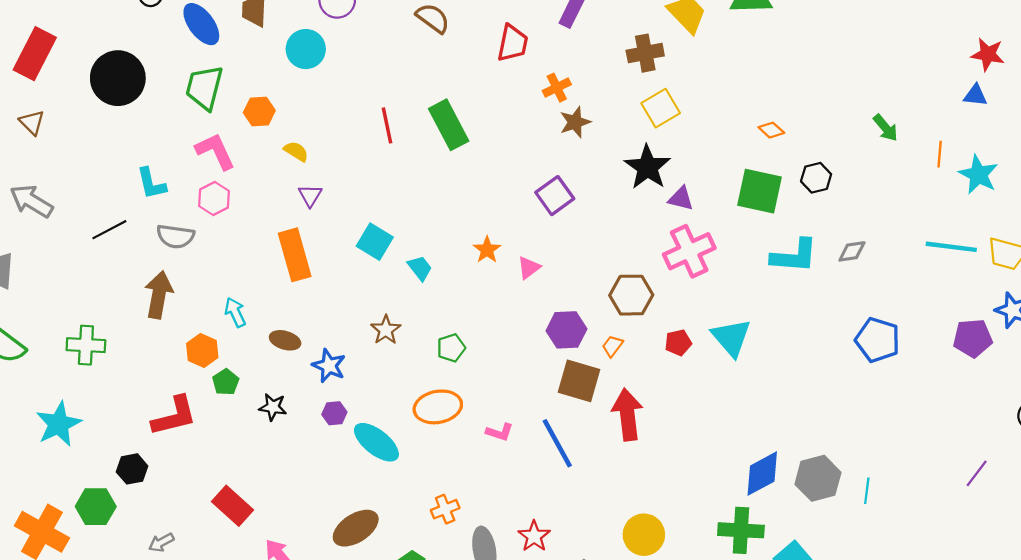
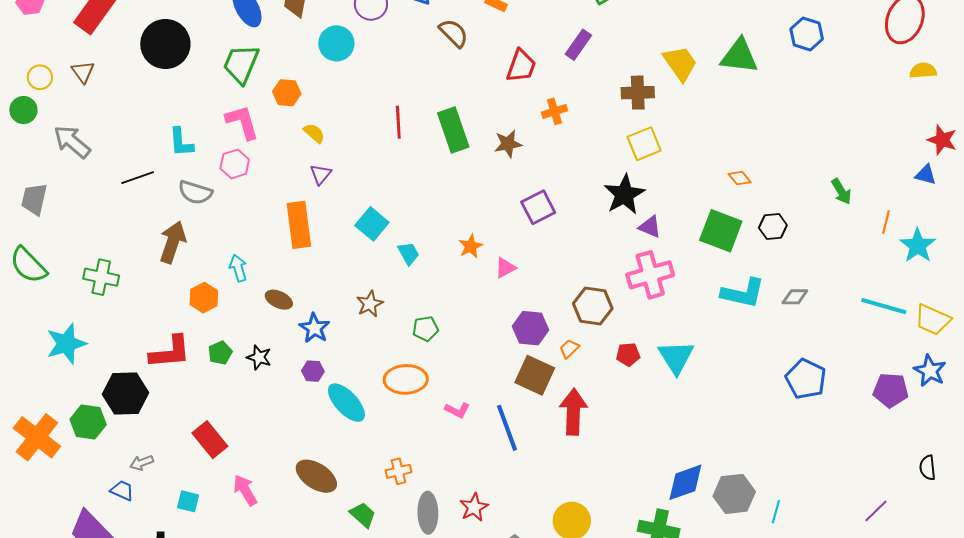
brown star: (575, 122) -> (508, 144), moved
green pentagon: (226, 382) -> (220, 353), moved
black hexagon: (132, 469) -> (126, 393), size x1.6
brown ellipse: (356, 528) -> (316, 476), turned 57

